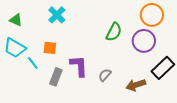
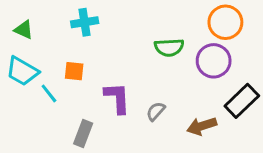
cyan cross: (57, 15) -> (85, 22), turned 36
green semicircle: (114, 32) -> (169, 47), turned 60
gray rectangle: (56, 77) -> (83, 133), moved

